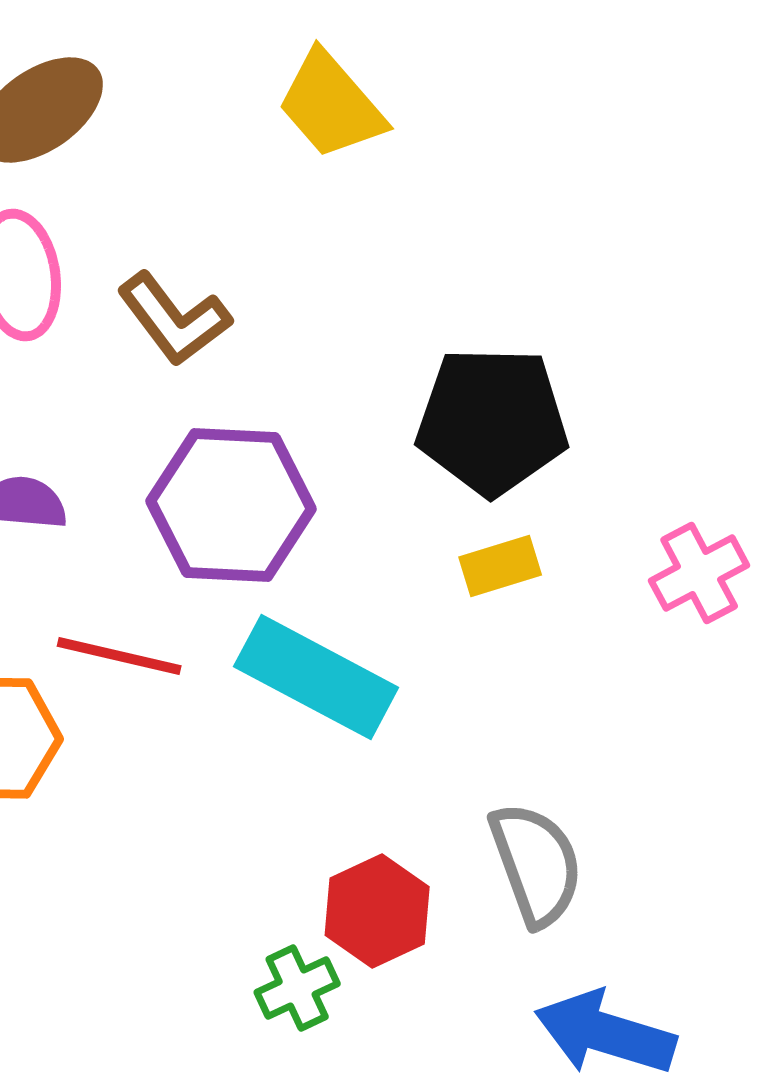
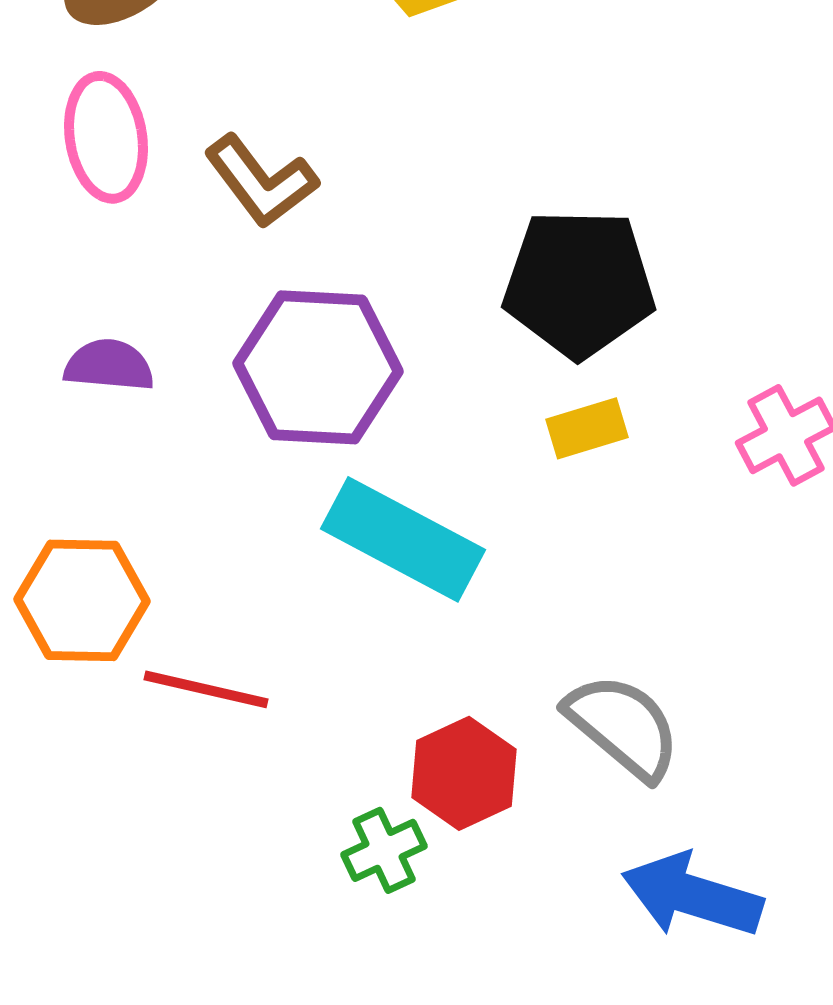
red line: (119, 656) -> (206, 689), moved
gray semicircle: (536, 864) -> (623, 726), turned -30

